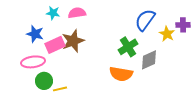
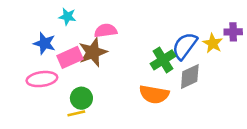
pink semicircle: (77, 13) -> (106, 31), moved
blue semicircle: (145, 20) -> (185, 46), moved
green circle: (44, 81) -> (81, 98), moved

